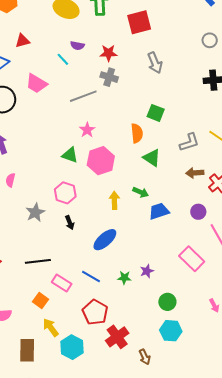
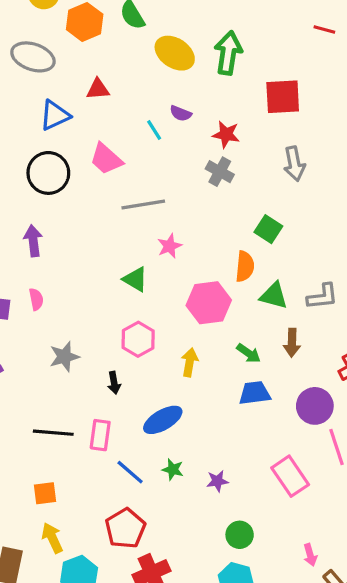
gray line: (83, 96) -> (143, 204), moved
green square: (156, 113) -> (268, 229), moved
green triangle: (152, 158) -> (274, 296), moved, turned -30
pink hexagon: (101, 161) -> (209, 303), moved
brown arrow: (195, 173) -> (292, 343), moved, turned -96
pink semicircle: (10, 180) -> (36, 299), turned 144
green arrow: (141, 192) -> (249, 353), moved
pink hexagon: (65, 193) -> (138, 339), moved
purple circle: (198, 212) -> (315, 406), size x1.5
green star: (124, 278) -> (173, 469), moved
pink rectangle: (62, 283) -> (100, 435), moved, turned 54
orange square: (40, 300) -> (45, 493), turned 35

